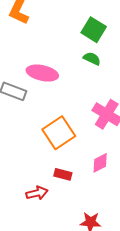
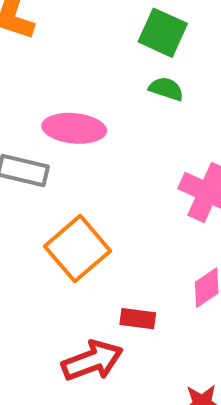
orange square: (59, 133) -> (78, 249), moved
red arrow: (37, 193) -> (92, 361), size x1.4

